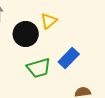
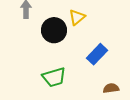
green trapezoid: (39, 68) -> (54, 77), moved

